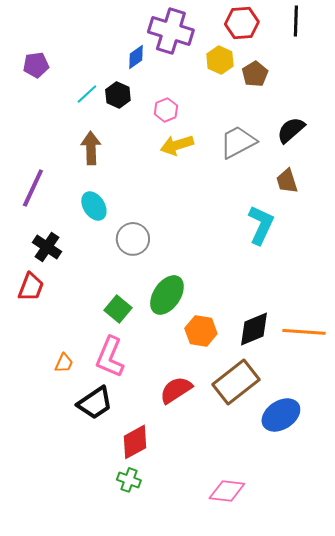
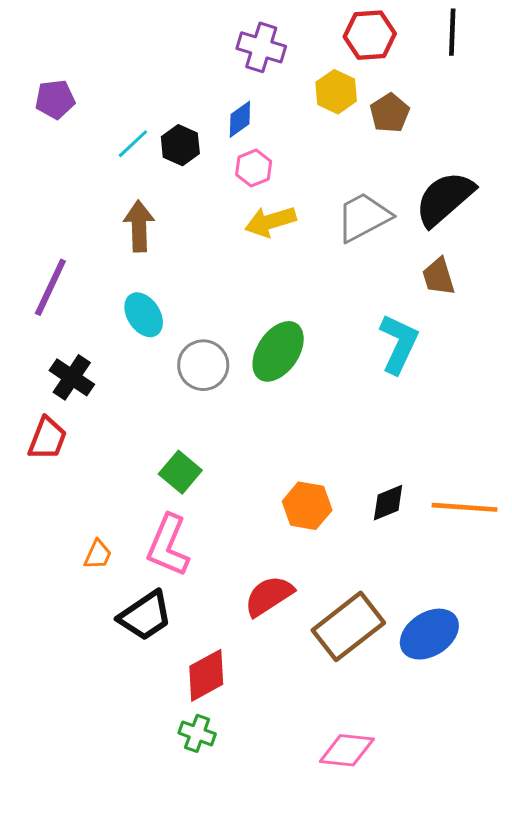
purple cross: (171, 31) -> (261, 47), size x0.7
blue diamond: (136, 57) -> (240, 119), moved
black semicircle: (291, 130) -> (445, 199), size x1.4
green ellipse: (167, 295) -> (278, 351), moved
black diamond: (254, 329) -> (388, 503), size x0.7
brown rectangle: (236, 382) -> (348, 626), moved

